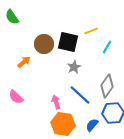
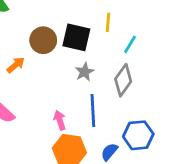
yellow line: (91, 31) -> (108, 22), turned -64
gray diamond: (107, 86) -> (123, 80), moved
blue line: (80, 95) -> (93, 110), turned 45

